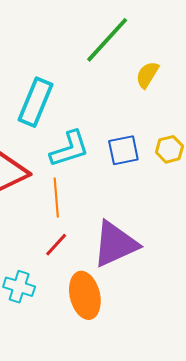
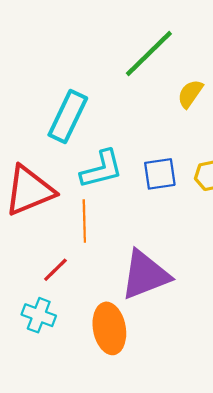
red line: (56, 245) -> (55, 270), moved

